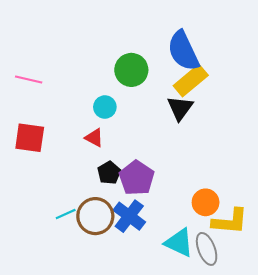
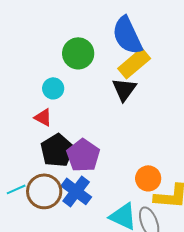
black pentagon: (109, 173) -> (57, 150), size x1.5

